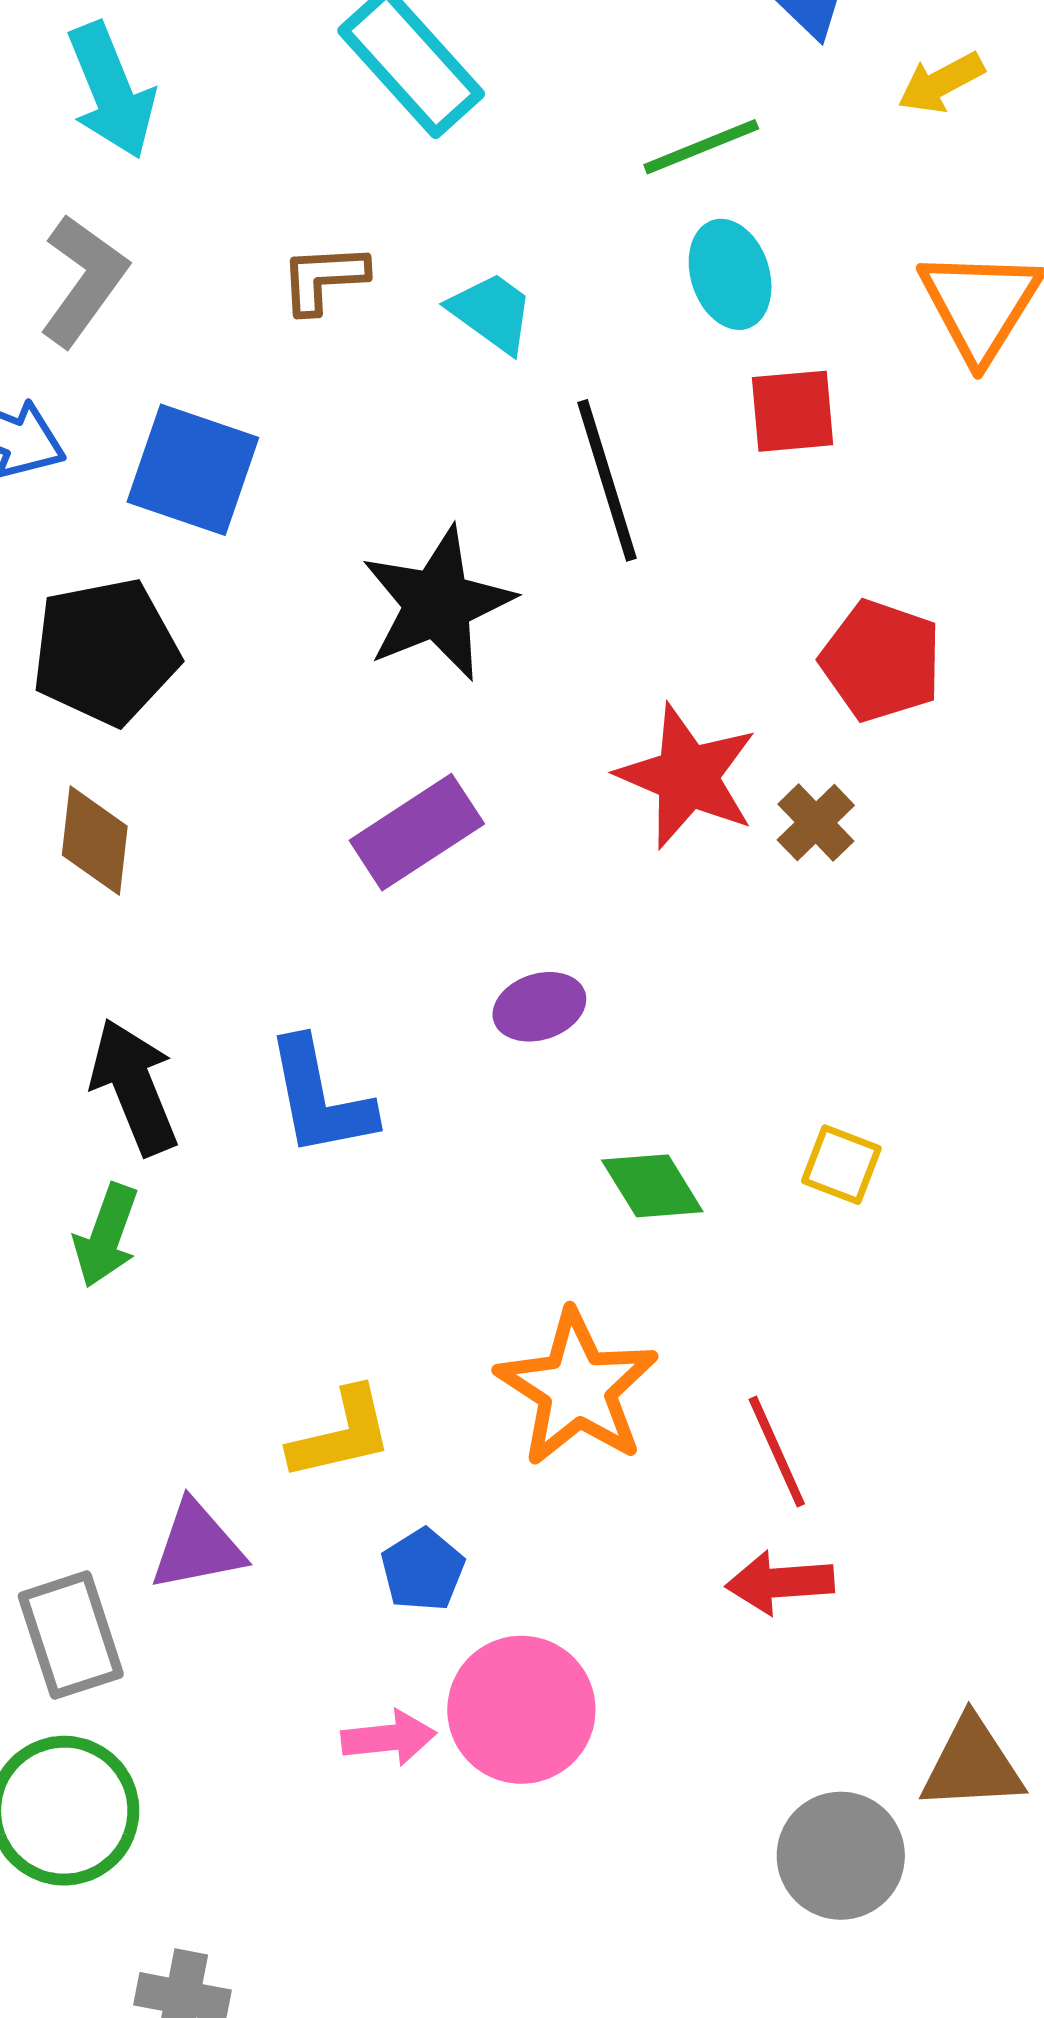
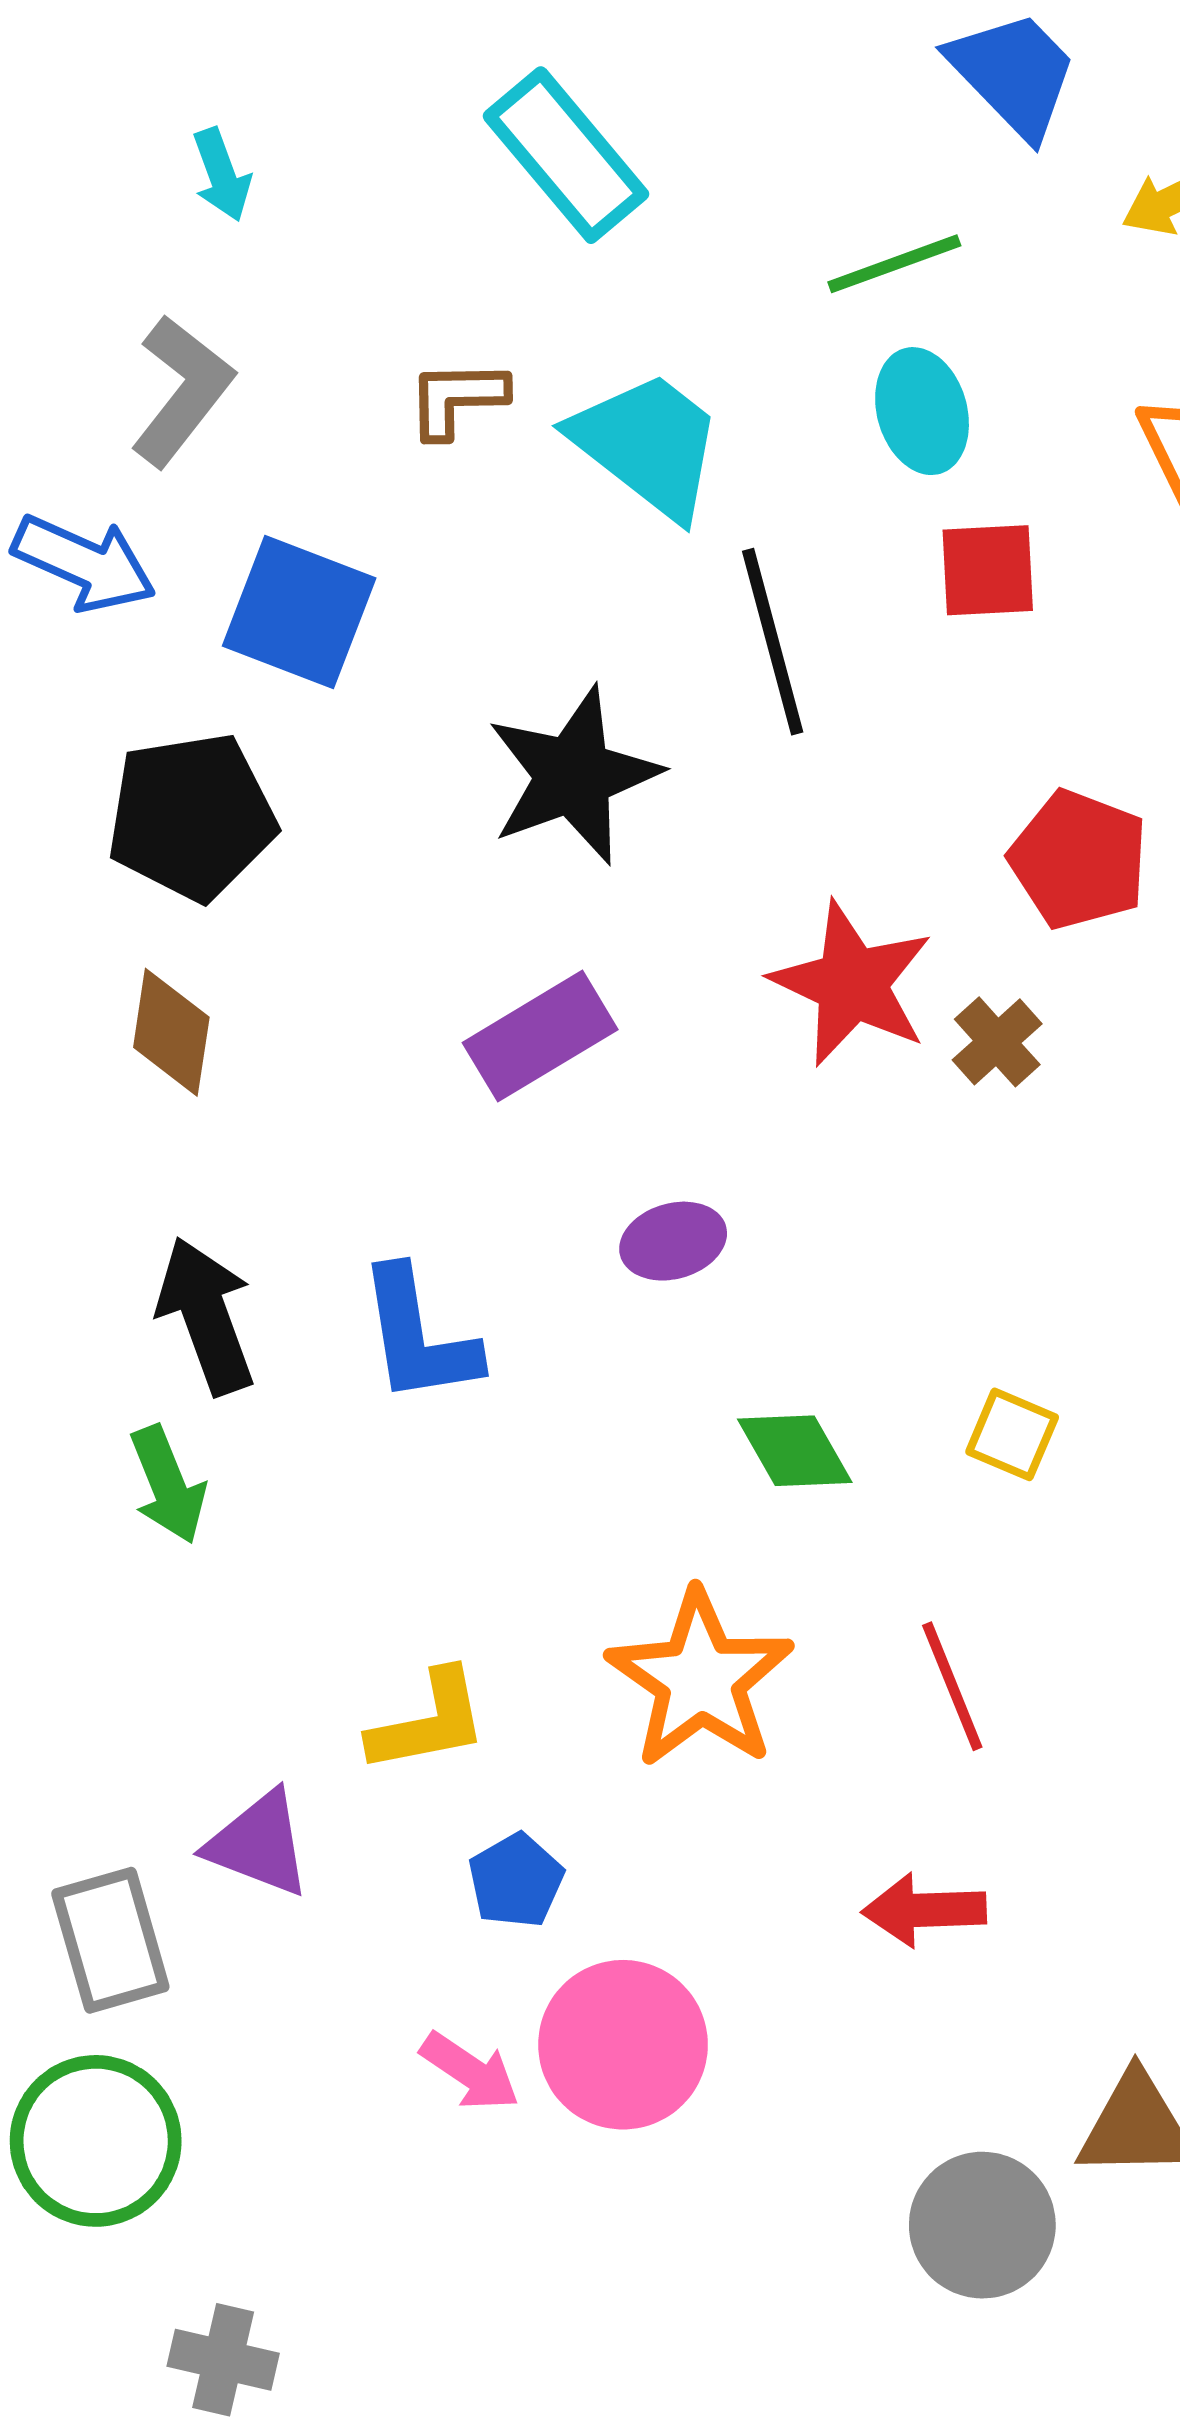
cyan arrow: (111, 91) -> (222, 175), size x0.6
cyan trapezoid: (492, 312) -> (648, 444), size x1.6
green arrow: (106, 1236) -> (168, 1485), turned -44
red line: (777, 1452) -> (952, 1686), moved
purple triangle: (197, 1546) -> (259, 1844), turned 30
pink arrow: (389, 1738) -> (470, 2071), turned 38

